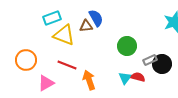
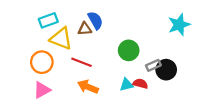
orange circle: (26, 60) -> (42, 62), moved
red line: (67, 65) -> (81, 62), moved
cyan triangle: (125, 78) -> (127, 85), turned 40
orange arrow: (89, 80) -> (88, 87), turned -48

